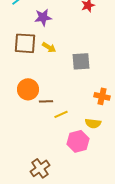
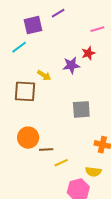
purple star: (43, 17) -> (71, 65), moved
yellow arrow: (49, 47) -> (44, 75), moved

